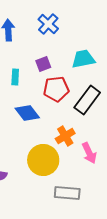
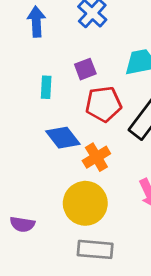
orange cross: (65, 136) -> (96, 157), moved
gray rectangle: (67, 193) -> (95, 249), moved

